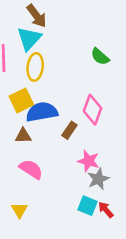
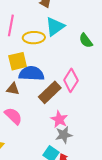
cyan triangle: (29, 38) -> (55, 27), moved
yellow ellipse: (35, 67) -> (34, 38), turned 70
brown rectangle: (69, 130) -> (50, 92), size x1.6

